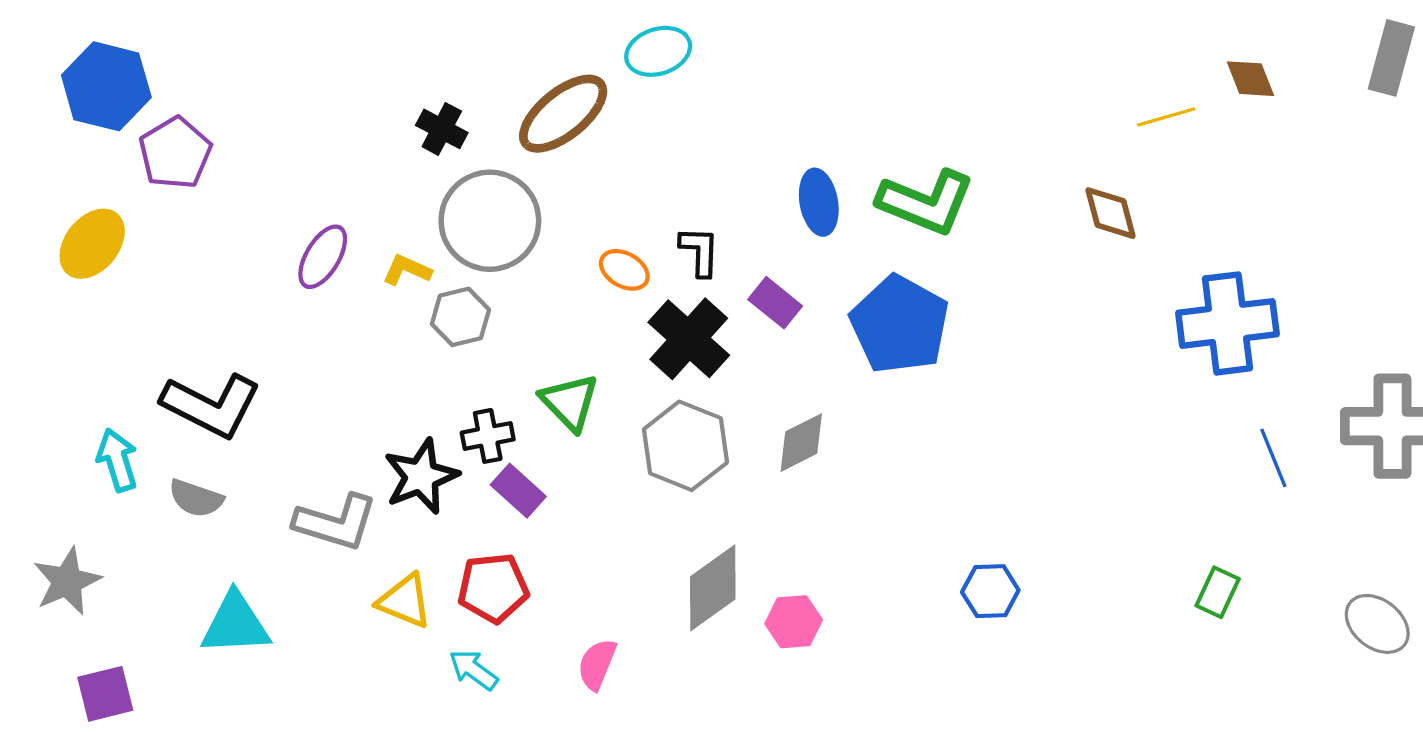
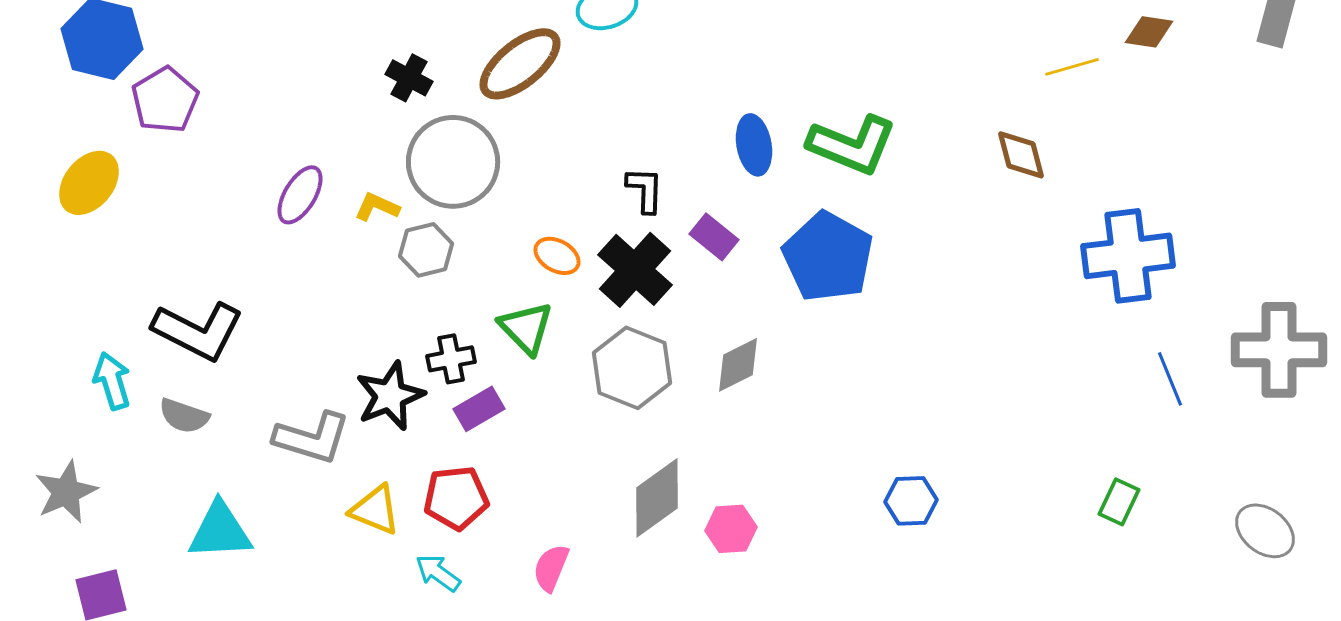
brown diamond: (1250, 79) -> (1149, 32), turned -60
orange ellipse: (624, 270) -> (557, 256), moved
purple rectangle: (518, 491) -> (479, 409), turned -72

